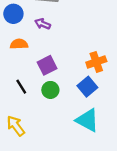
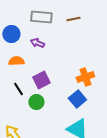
black line: (21, 87) -> (18, 89), moved
green circle: (50, 90) -> (36, 102), moved

